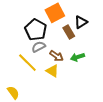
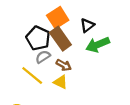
brown rectangle: (69, 32) -> (60, 39), moved, size x1.5
green arrow: (77, 57) -> (98, 45), moved, size x1.5

